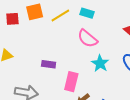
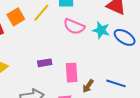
cyan star: (100, 63) -> (101, 30), moved

